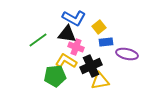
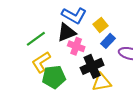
black triangle: (67, 34) -> (67, 32), turned -30
blue rectangle: (106, 42) -> (108, 41), turned -40
yellow L-shape: (66, 61) -> (41, 62), moved, turned -65

